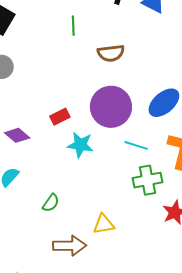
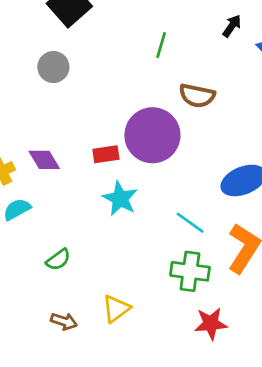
purple circle: (111, 107) -> (152, 135), moved
yellow triangle: (104, 224) -> (116, 309), turned -45
brown arrow: (70, 246) -> (64, 321), size x0.6

